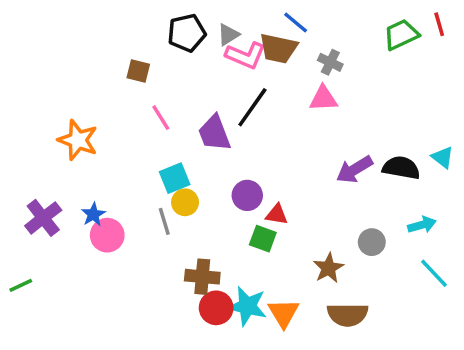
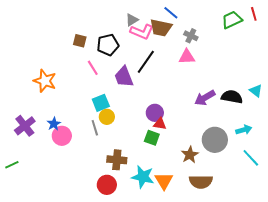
black pentagon: (187, 33) -> (108, 45), moved
purple circle: (247, 195) -> (155, 113), moved
gray circle: (372, 242) -> (215, 140), size x1.6
red circle: (216, 308) -> (107, 185), moved

